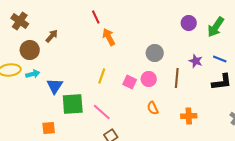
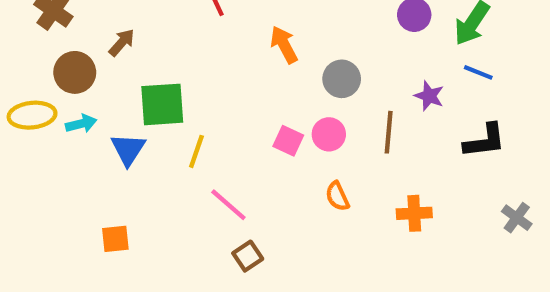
orange arrow: (109, 37) -> (284, 45), moved
blue line: (220, 59) -> (478, 72), moved
yellow line: (102, 76) -> (196, 151), moved
green square: (73, 104) -> (162, 104), moved

